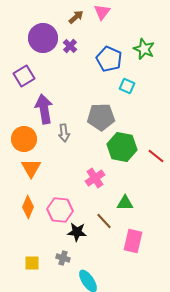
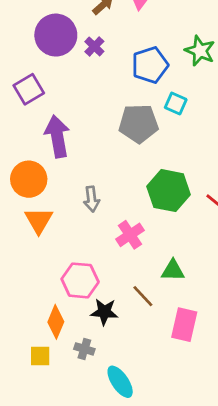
blue pentagon: (109, 59) -> (150, 65), turned 30
gray pentagon: (101, 117) -> (139, 124), moved
gray arrow: (64, 133) -> (92, 199), moved
orange diamond: (28, 207) -> (56, 322), moved

